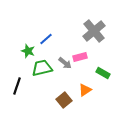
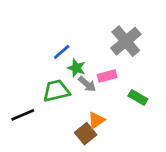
green star: (28, 51) -> (76, 68), moved
black line: (17, 86) -> (23, 115), turned 48
orange triangle: (85, 90) -> (96, 120), moved

